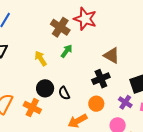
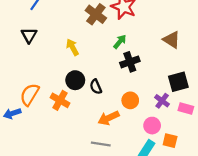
green arrow: (67, 51) -> (120, 42), moved
brown triangle: (112, 55) -> (171, 40), moved
black cross: (101, 79) -> (130, 62), moved

